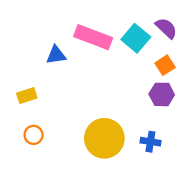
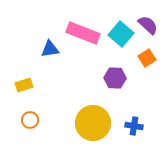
purple hexagon: (162, 94) -> (115, 78), moved

